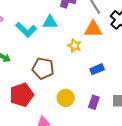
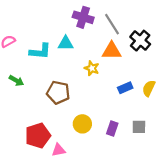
cyan L-shape: (26, 30) -> (40, 51), turned -40
blue rectangle: (97, 69) -> (125, 88), moved
red pentagon: (22, 95) -> (38, 136), moved

